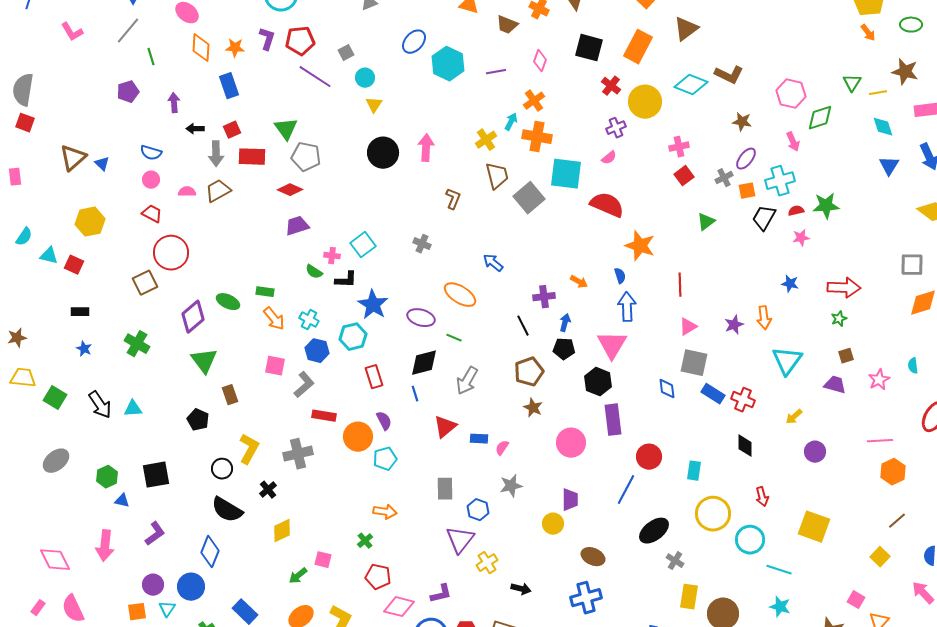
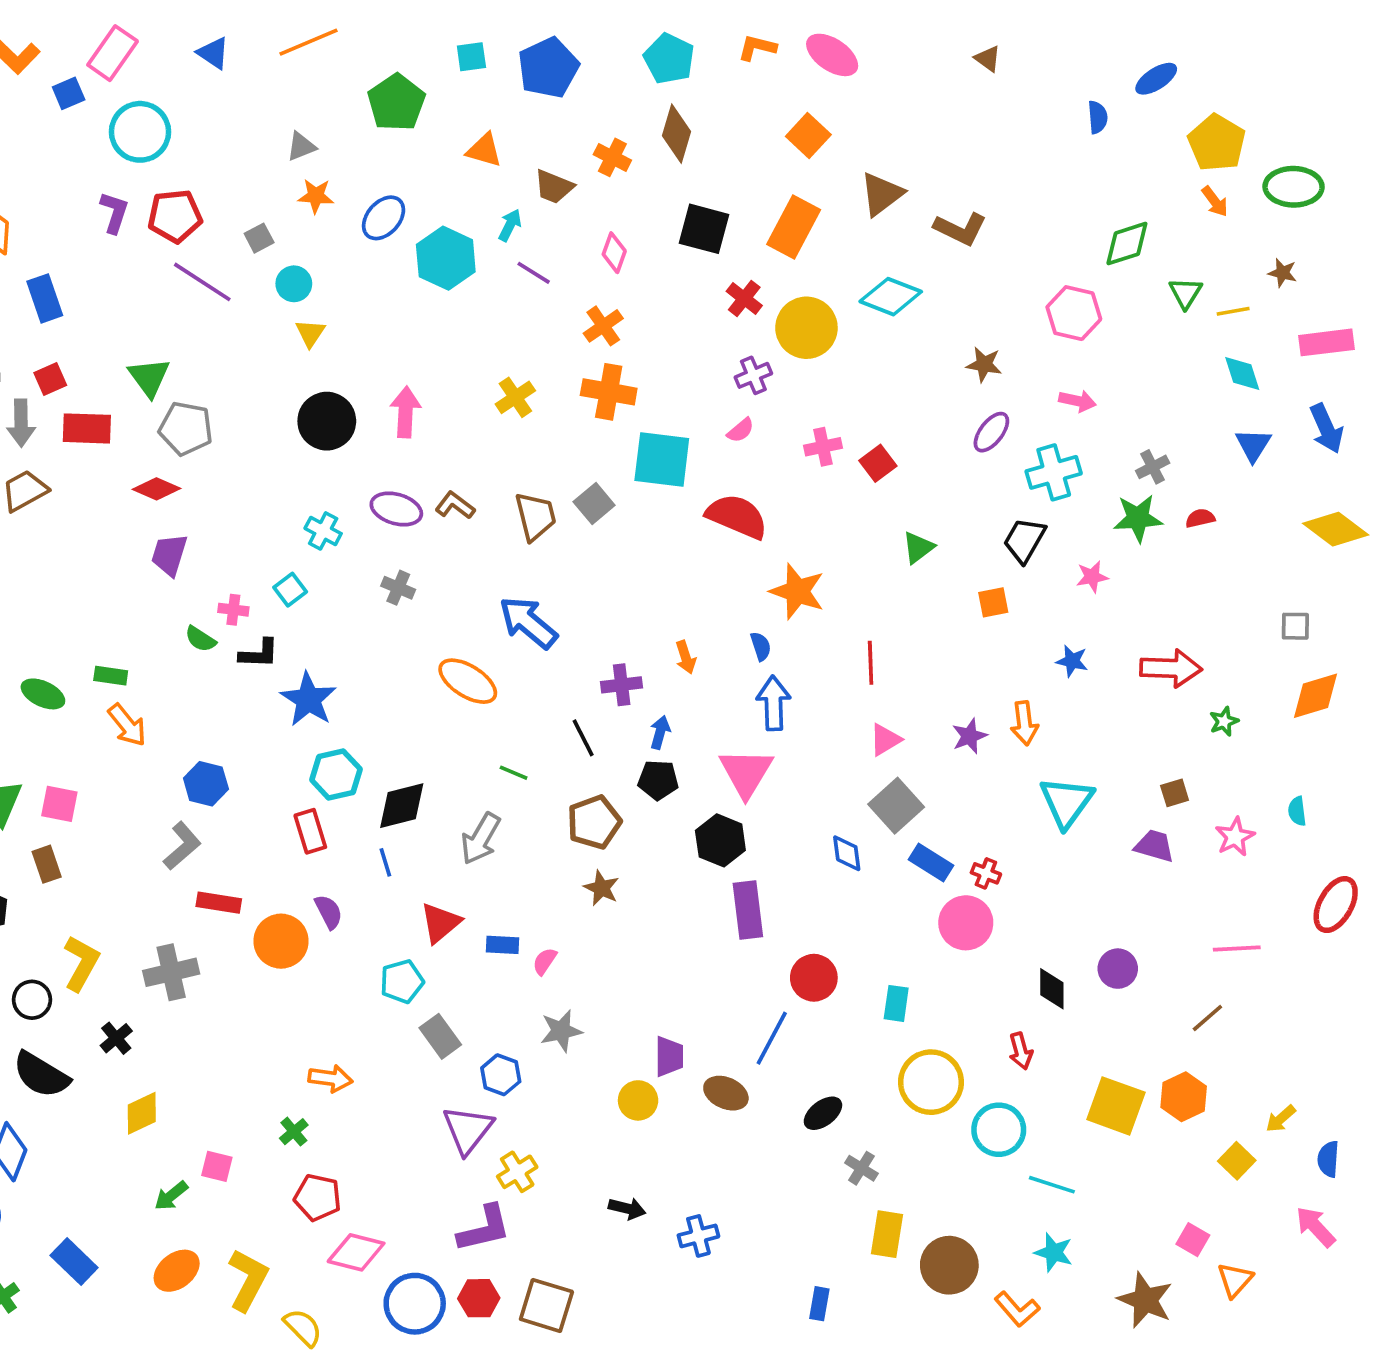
green ellipse: (911, 25) -> (1294, 187), size x1.4
orange star: (235, 48) -> (316, 196), moved
purple line: (496, 72) -> (534, 273), turned 42
brown star: (905, 72) -> (1283, 273), size x0.6
brown L-shape: (729, 75) -> (960, 229), moved
green diamond: (820, 118) -> (1127, 244), moved
cyan arrow: (511, 122) -> (510, 225), moved
pink arrow: (793, 142) -> (1077, 401), turned -54
pink cross: (679, 147) -> (823, 447), moved
brown trapezoid: (497, 176) -> (535, 516), moved
gray cross: (724, 178) -> (1153, 467), moved
orange square: (747, 191) -> (993, 602), moved
gray square: (529, 198) -> (594, 504), size x0.7
brown L-shape: (453, 199) -> (455, 505), turned -75
red semicircle: (796, 211) -> (1200, 518), moved
purple trapezoid: (297, 226) -> (169, 555), turned -55
cyan square: (363, 245) -> (290, 590), size x0.7
blue arrow: (493, 263) -> (528, 623), size x1.6
gray square: (912, 265) -> (1295, 626), size x0.7
orange arrow: (579, 282) -> (686, 657), turned 42
purple ellipse: (421, 318) -> (396, 509), moved
green star: (839, 319) -> (1224, 721), moved
cyan cross: (309, 320) -> (323, 531), moved
cyan hexagon: (353, 337) -> (336, 775), moved
green line: (454, 338) -> (514, 773), moved
gray square: (694, 363) -> (896, 806), turned 36
pink square: (275, 366) -> (59, 804), moved
red cross: (743, 400) -> (986, 873), size x0.7
yellow arrow: (794, 417) -> (1281, 1119), moved
pink circle: (571, 443) -> (966, 923), moved
black diamond: (745, 446) -> (1052, 989), moved
cyan pentagon: (385, 459) -> (402, 981), moved
orange hexagon: (893, 472) -> (1184, 1097), moved
gray rectangle: (445, 489) -> (440, 1036), turned -35
brown line: (897, 521) -> (1207, 1018), moved
black ellipse: (654, 531) -> (823, 1113), size x0.7
brown ellipse: (593, 557) -> (726, 1093), moved
black arrow: (521, 589) -> (627, 1208), moved
purple L-shape: (441, 594) -> (484, 1229), moved, size x1.4
blue cross: (586, 598) -> (698, 1236), size x0.7

